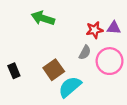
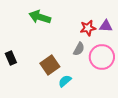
black rectangle: (14, 71) -> (11, 58), moved
cyan semicircle: (70, 87) -> (65, 81), size x0.6

